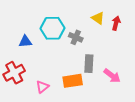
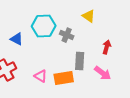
red arrow: (116, 23) -> (107, 47), moved
blue triangle: (25, 41) -> (17, 39), turned 32
pink triangle: (42, 87) -> (41, 76), moved, turned -48

